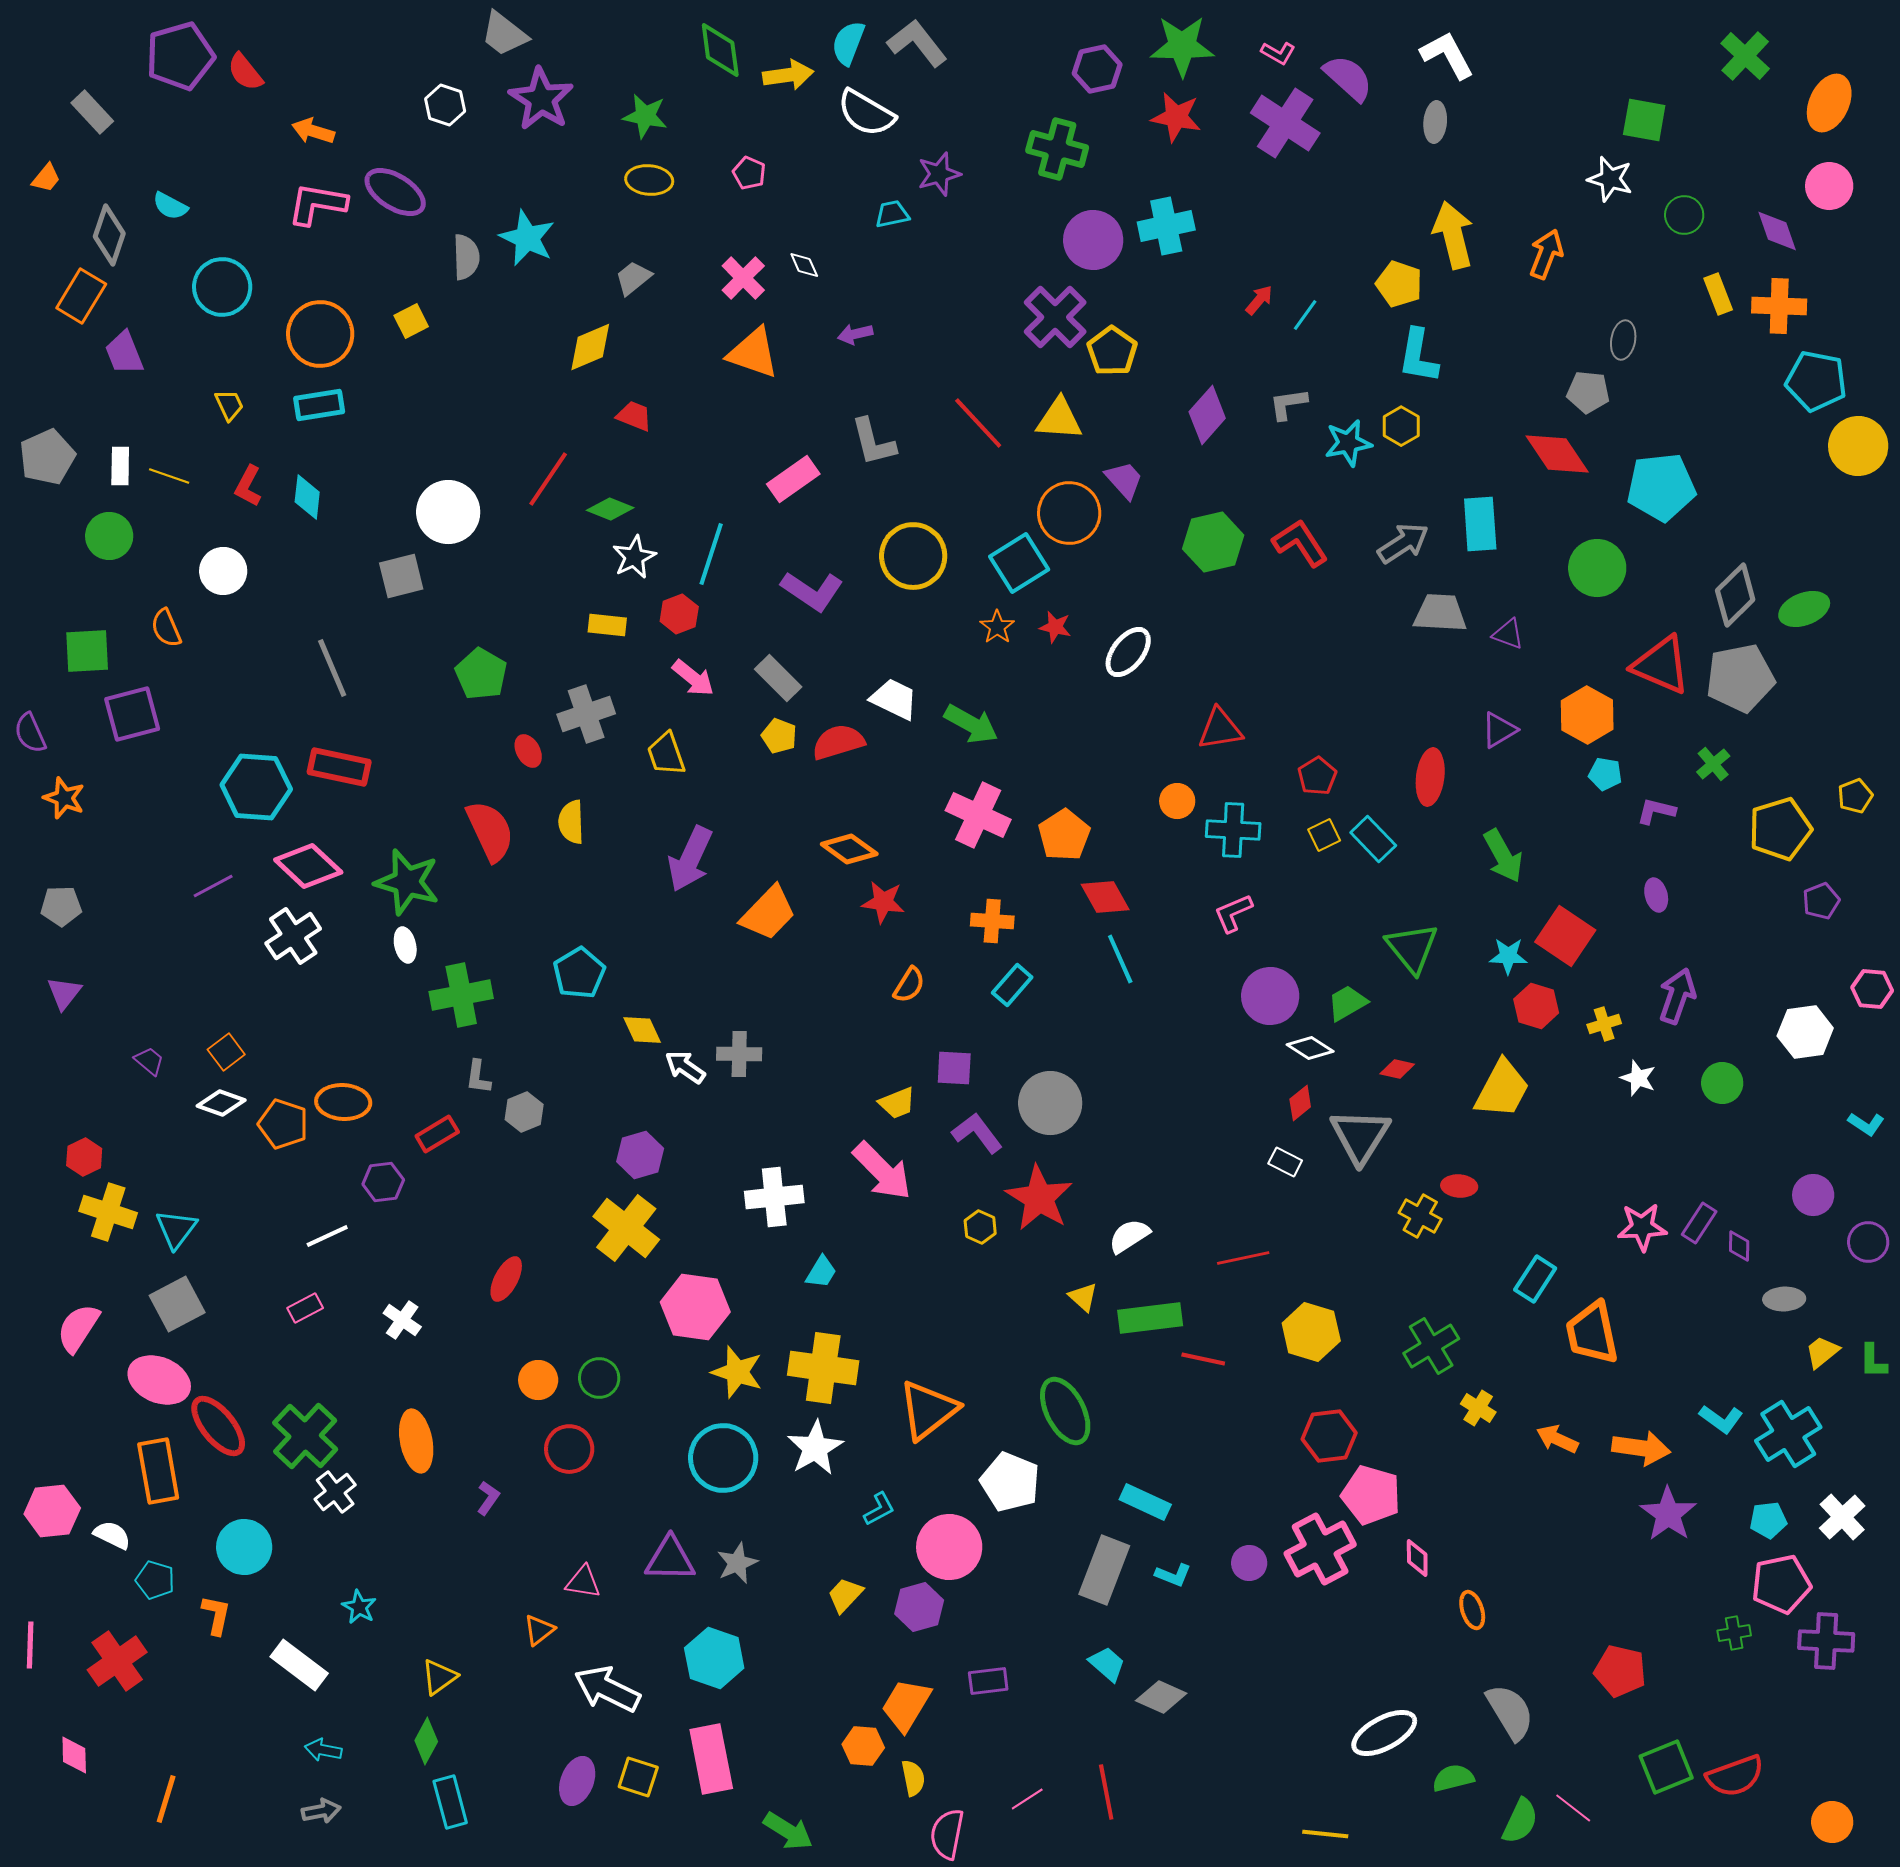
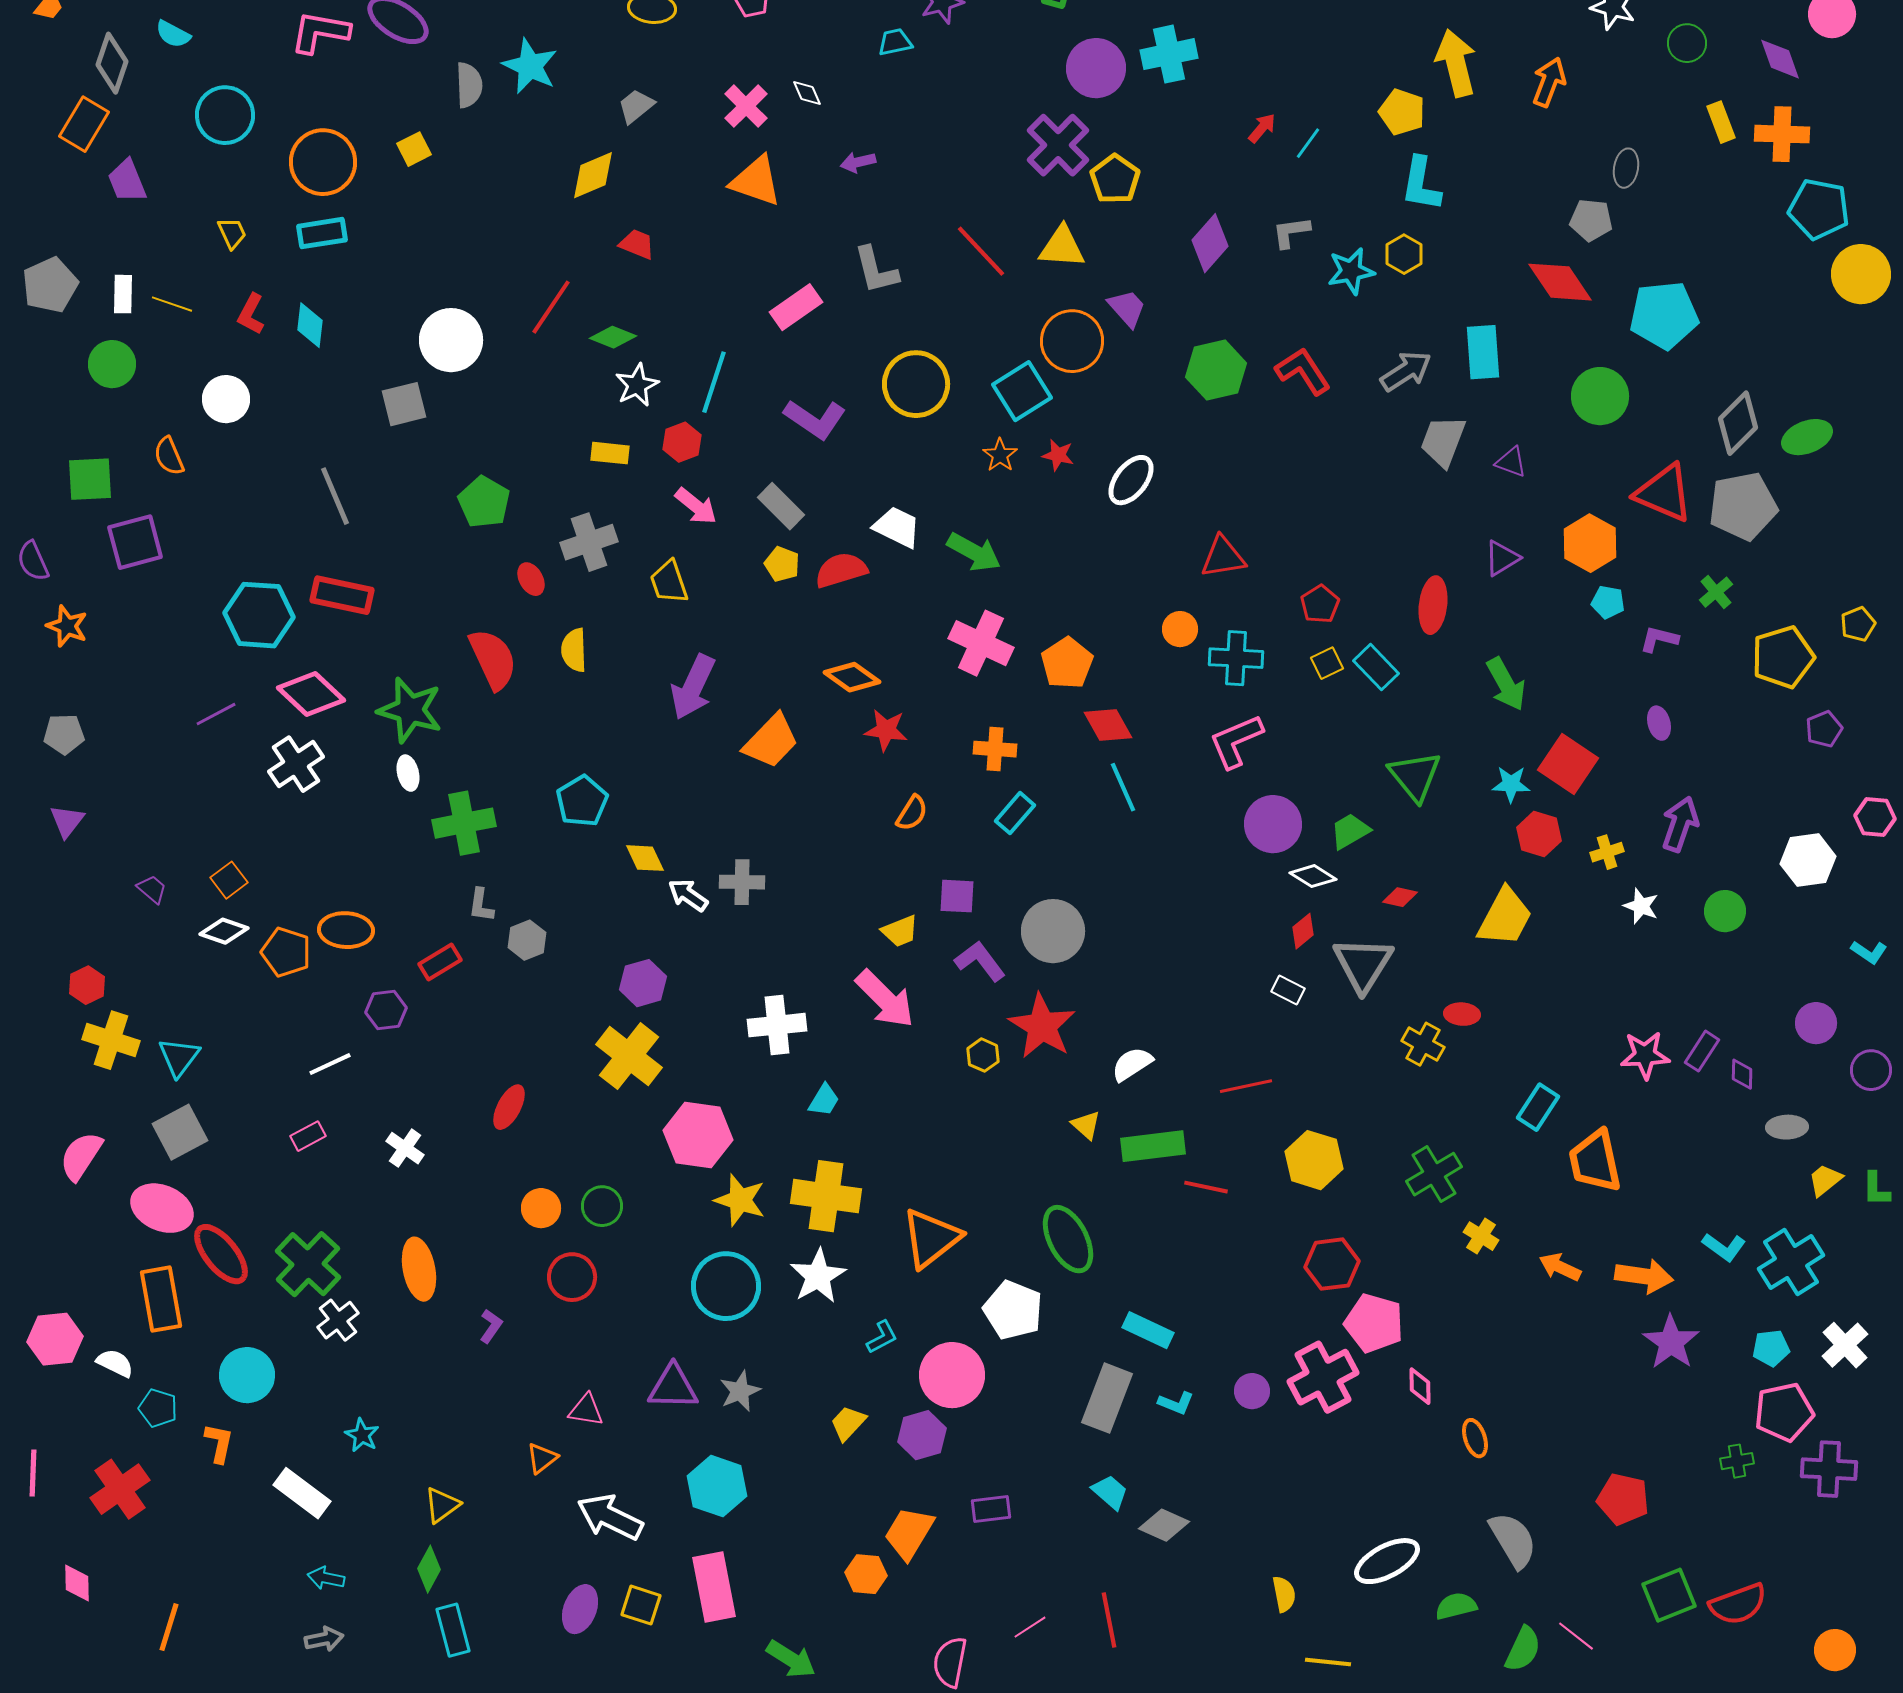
gray trapezoid: (1440, 613) -> (1443, 441), turned -72
pink L-shape: (1233, 913) -> (1236, 741), size x1.4
yellow semicircle: (913, 1778) -> (1284, 1594), moved

